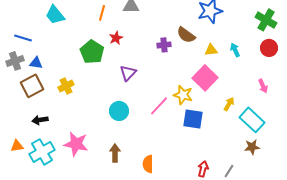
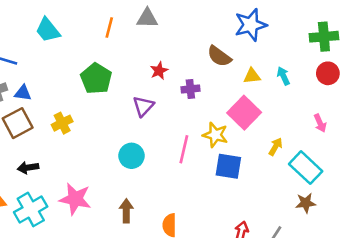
green cross: (266, 20) -> (324, 37), turned -35
red star: (116, 38) -> (159, 71), moved
purple cross: (164, 45) -> (190, 89), moved
pink line: (159, 106) -> (184, 149), turned -30

